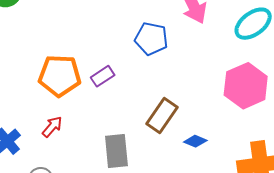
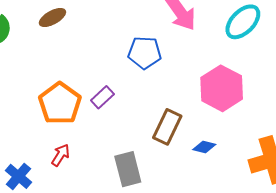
orange pentagon: (60, 76) -> (60, 103), turned -30
pink hexagon: (246, 86) -> (222, 88), moved

